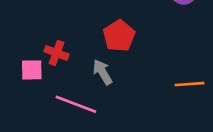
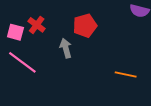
pink line: (76, 104) -> (22, 62), moved

